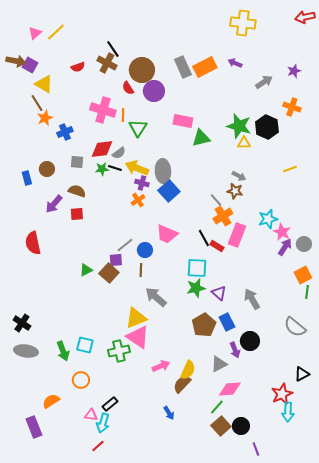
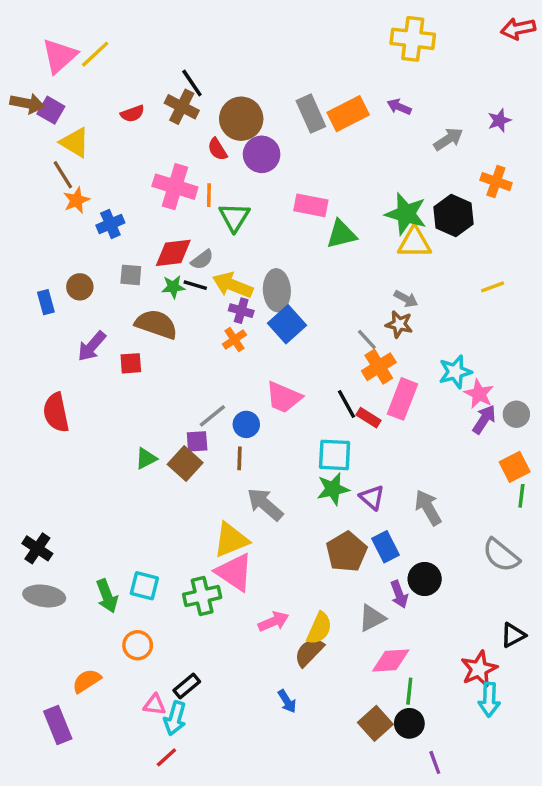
pink triangle: (35, 33) -> (59, 56), size x1.6
yellow triangle: (244, 143) -> (414, 243), size x1.5
brown semicircle: (77, 191) -> (156, 324), moved, size x1.4
green line: (217, 407) -> (409, 691), moved, turned -35

